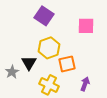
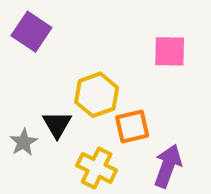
purple square: (44, 16) -> (31, 32), moved
purple arrow: (85, 84) -> (168, 166), size x1.5

